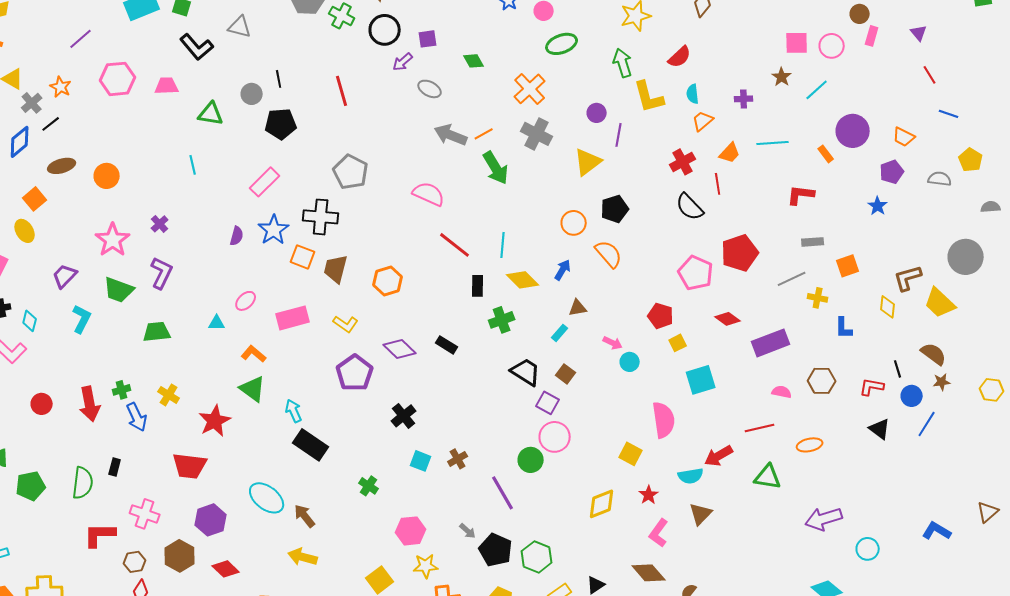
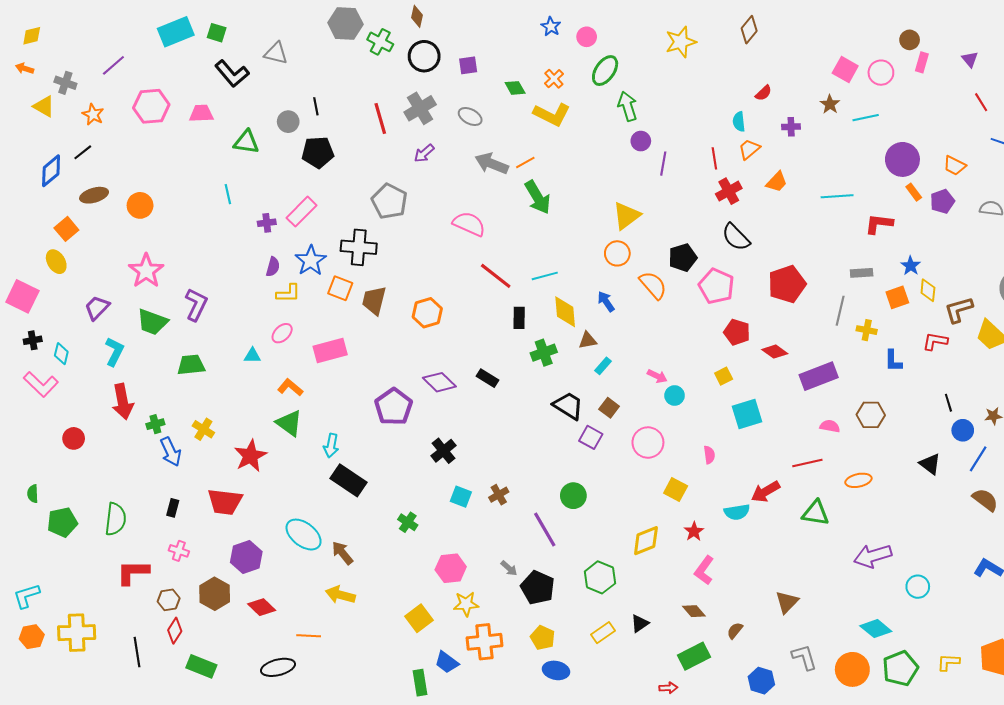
pink square: (797, 43) -> (845, 69), turned 30
green ellipse: (562, 44) -> (605, 71), turned -36
red semicircle: (680, 57) -> (763, 93), moved, size x0.7
purple arrow: (403, 62) -> (424, 153), moved
green arrow: (623, 63) -> (628, 106), moved
orange cross: (530, 89) -> (554, 79), moved, size x0.6
cyan line: (817, 90) -> (866, 118), turned 30
yellow L-shape: (649, 97) -> (552, 114), moved, turned -48
gray cross: (32, 103) -> (65, 83), moved, turned -30
gray cross: (537, 134) -> (420, 108), moved, turned 32
cyan line: (773, 143) -> (837, 196), moved
orange rectangle: (826, 154) -> (914, 192), moved
yellow triangle: (588, 162) -> (626, 216), moved
red line: (718, 184) -> (714, 158), moved
red L-shape: (801, 195) -> (879, 224), moved
blue star: (878, 206) -> (911, 266), moved
black pentagon: (615, 209) -> (683, 258), moved
purple cross: (160, 224) -> (267, 223), moved, turned 36
cyan line: (503, 245) -> (545, 276), turned 70
blue arrow: (563, 270) -> (606, 301), turned -65
pink pentagon: (696, 273) -> (716, 286), moved
gray line: (792, 279) -> (840, 311), turned -52
yellow diamond: (523, 280) -> (565, 312), turned 40
yellow diamond: (888, 307) -> (928, 290), moved
brown triangle: (578, 308) -> (588, 340), moved
red pentagon: (661, 316) -> (737, 332), moved
yellow L-shape: (346, 324) -> (288, 293), moved, turned -35
brown semicircle: (934, 354) -> (985, 500), moved
red L-shape: (872, 387) -> (935, 341), moved
red arrow: (90, 404) -> (123, 402), moved
cyan arrow: (294, 411) -> (331, 446), turned -145
pink semicircle: (664, 420) -> (709, 455), size x0.5
pink circle: (555, 437) -> (648, 443), moved
black rectangle: (115, 467) -> (173, 508), moved
pink cross: (145, 514) -> (179, 551), size x0.7
brown triangle: (701, 514) -> (787, 602), moved
green hexagon: (537, 557) -> (600, 577), moved
brown diamond: (649, 573) -> (694, 611), size x0.7

